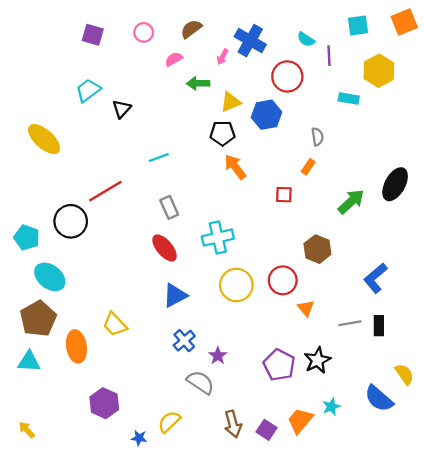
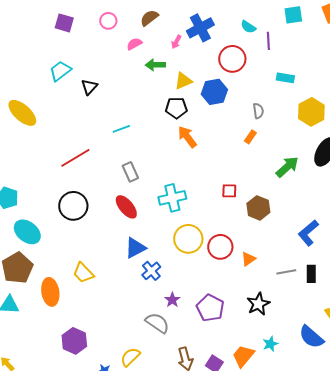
blue cross: (250, 41) -> (200, 28), turned 32
yellow hexagon: (379, 71) -> (311, 112), moved
red square: (284, 195) -> (229, 191), moved
black circle: (71, 221) -> (73, 206), moved
red circle: (283, 280) -> (220, 247), moved
orange triangle: (306, 308) -> (248, 259), turned 35
blue cross: (184, 341) -> (151, 271), moved
purple pentagon: (279, 365) -> (210, 308), moved

